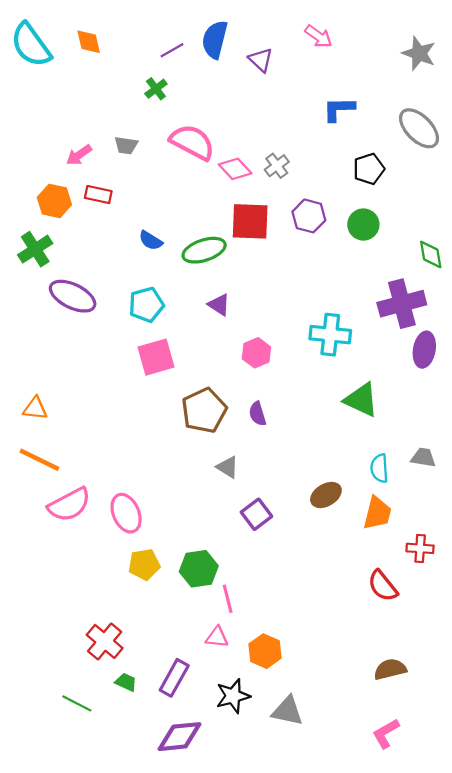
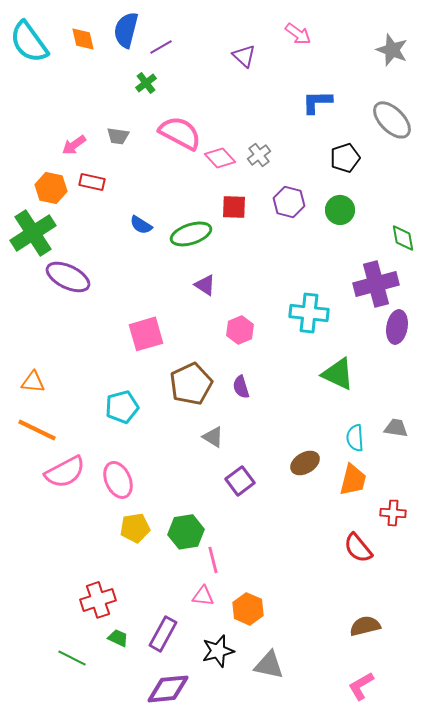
blue semicircle: (215, 40) -> (126, 30), moved
red square: (250, 221) -> (234, 207), size x0.7
green cross: (35, 249) -> (33, 233), size x1.4
cyan pentagon: (146, 305) -> (122, 407), moved
red cross: (105, 641) -> (98, 600), turned 32

